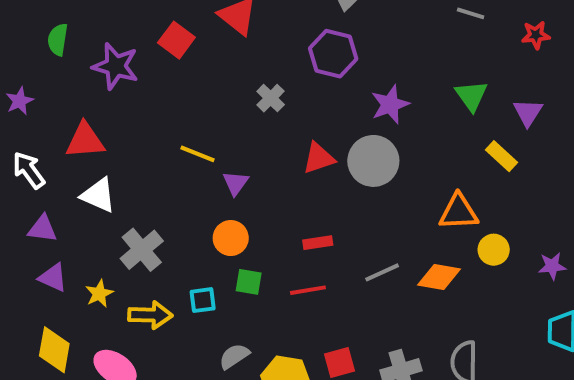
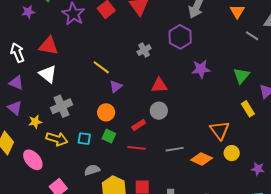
purple star: (20, 101) -> (28, 12), moved
gray circle: (373, 161) -> (159, 111), moved, size x0.7
orange triangle: (459, 212) -> (220, 130), turned 40
red rectangle: (318, 243) -> (139, 125), moved, turned -40

